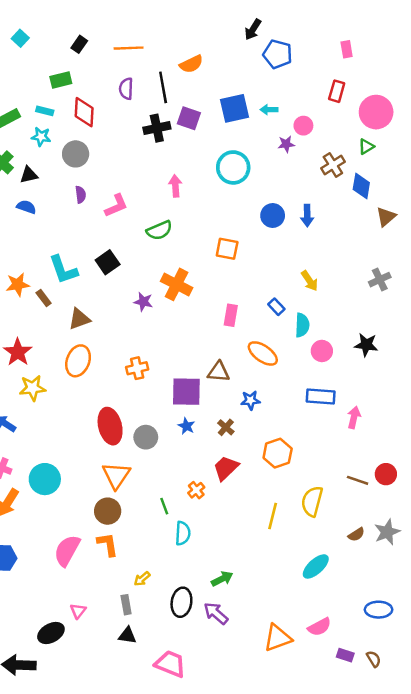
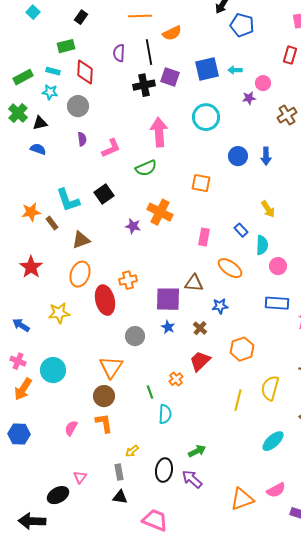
orange line: (129, 48) -> (140, 16), moved
pink arrow: (175, 186) -> (159, 132), size x1.6
yellow star: (32, 388) -> (59, 313), moved
red ellipse: (110, 426) -> (105, 300), moved
pink semicircle: (67, 550) -> (71, 428), size x0.6

